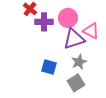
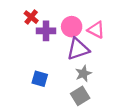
pink triangle: (91, 31) -> (96, 30), moved
blue square: (49, 67) -> (40, 79), moved

